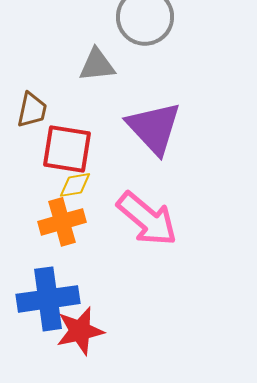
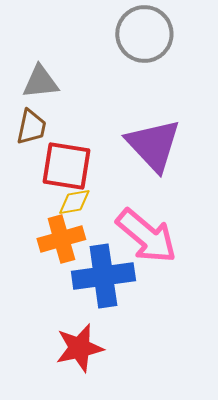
gray triangle: (97, 65) -> (40, 82), moved
blue cross: (48, 299) -> (103, 276), moved

